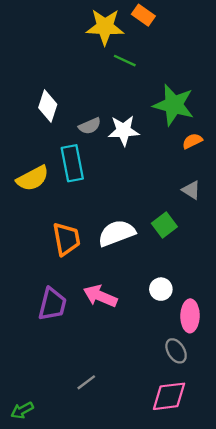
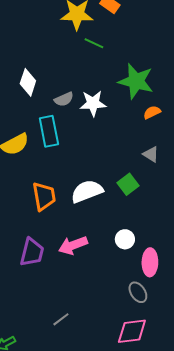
pink arrow: (100, 296) -> (73, 245), turned -44

